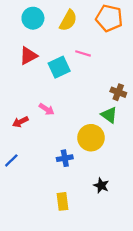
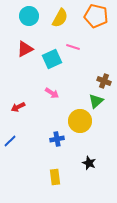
pink arrow: (47, 109) -> (52, 93), moved
green triangle: (109, 115) -> (96, 101), turned 42

